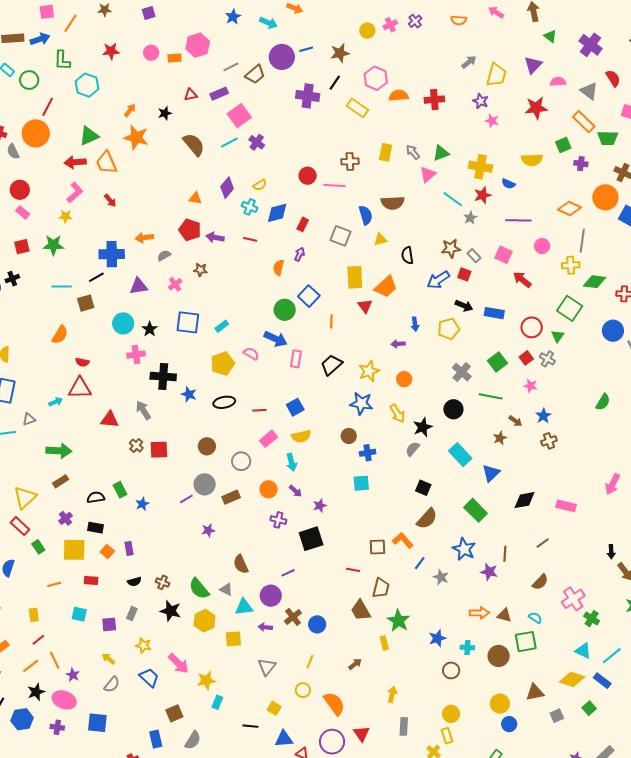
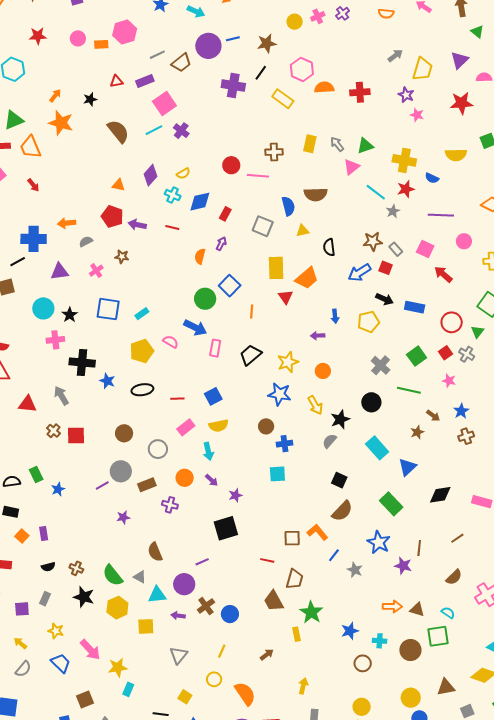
purple cross: (278, 520) -> (170, 505), moved

